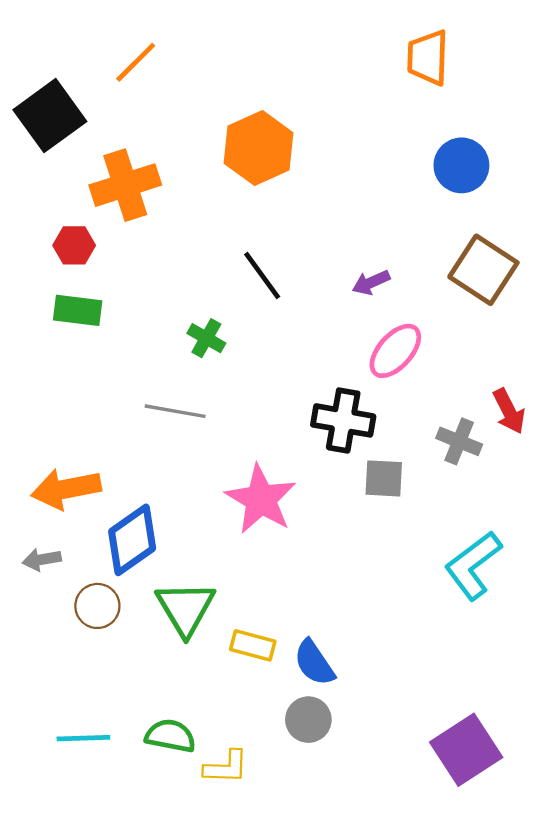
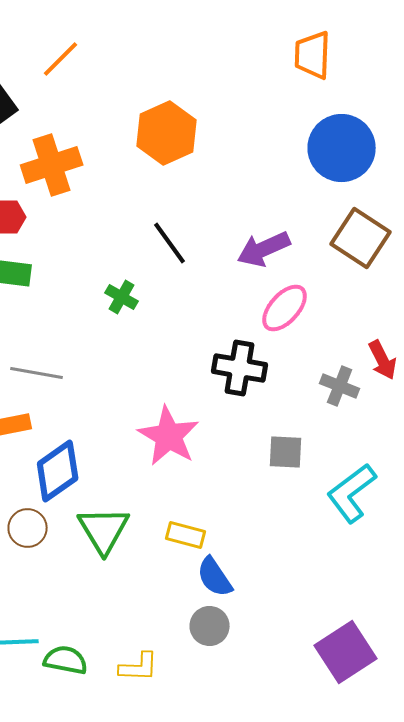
blue circle: (461, 165) -> (342, 148), size x1.4
purple arrow: (371, 282) -> (264, 249), size x1.6
gray line: (175, 411) -> (37, 373), moved
gray square: (384, 478) -> (286, 452), moved
yellow rectangle: (253, 645) -> (186, 535), moved
green semicircle: (170, 736) -> (66, 660), moved

